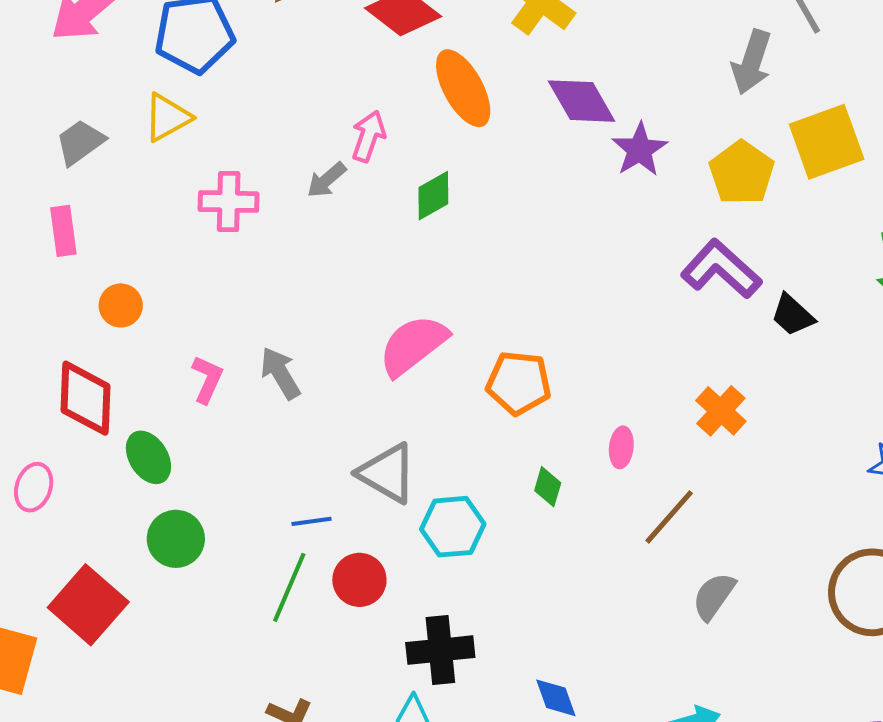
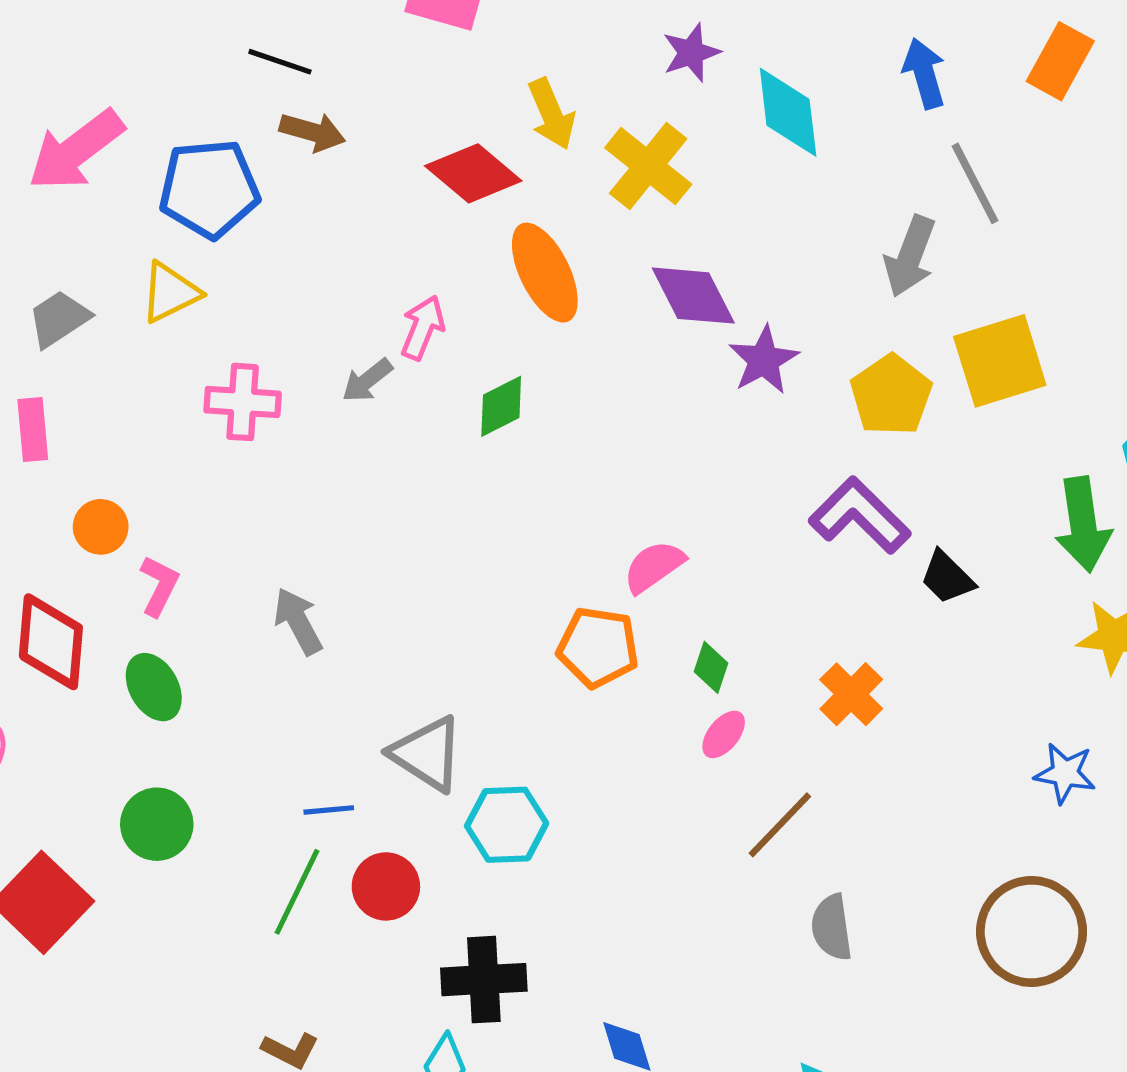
pink semicircle: (413, 345) -> (654, 567), moved, size x0.7
pink L-shape: (207, 379) -> (159, 586), moved
pink ellipse: (621, 447) -> (724, 734), turned 30
green ellipse: (148, 457) -> (154, 687), moved
green diamond: (548, 487) -> (711, 667), moved
gray semicircle: (714, 596) -> (832, 927), turned -46

